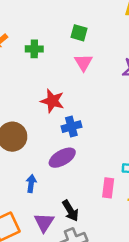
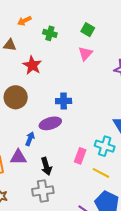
red star: (52, 101) -> (32, 65), moved
blue arrow: (31, 184) -> (30, 139), moved
purple triangle: (44, 222) -> (18, 157), moved, turned 42

